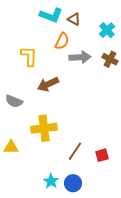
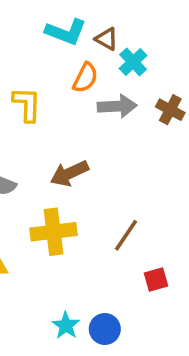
cyan cross: (107, 30) -> (133, 62), moved
brown arrow: (48, 84) -> (69, 173), moved
brown line: (75, 151) -> (126, 235), moved

